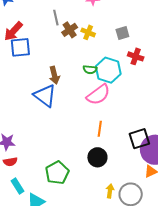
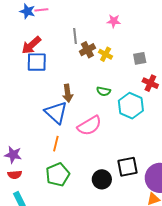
cyan hexagon: (108, 70) -> (131, 106), moved
pink semicircle: (98, 95) -> (89, 126), moved
orange line: (100, 129) -> (56, 144), moved
black square: (139, 139) -> (128, 167), moved
green pentagon: (57, 173) -> (58, 175), moved

